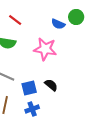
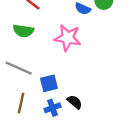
black semicircle: (51, 85) -> (75, 102), moved

